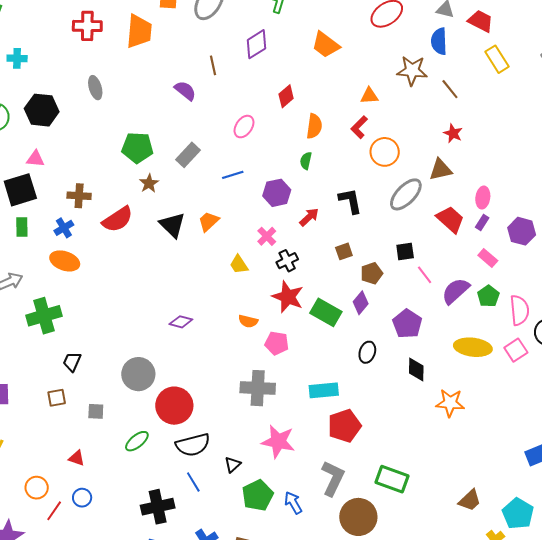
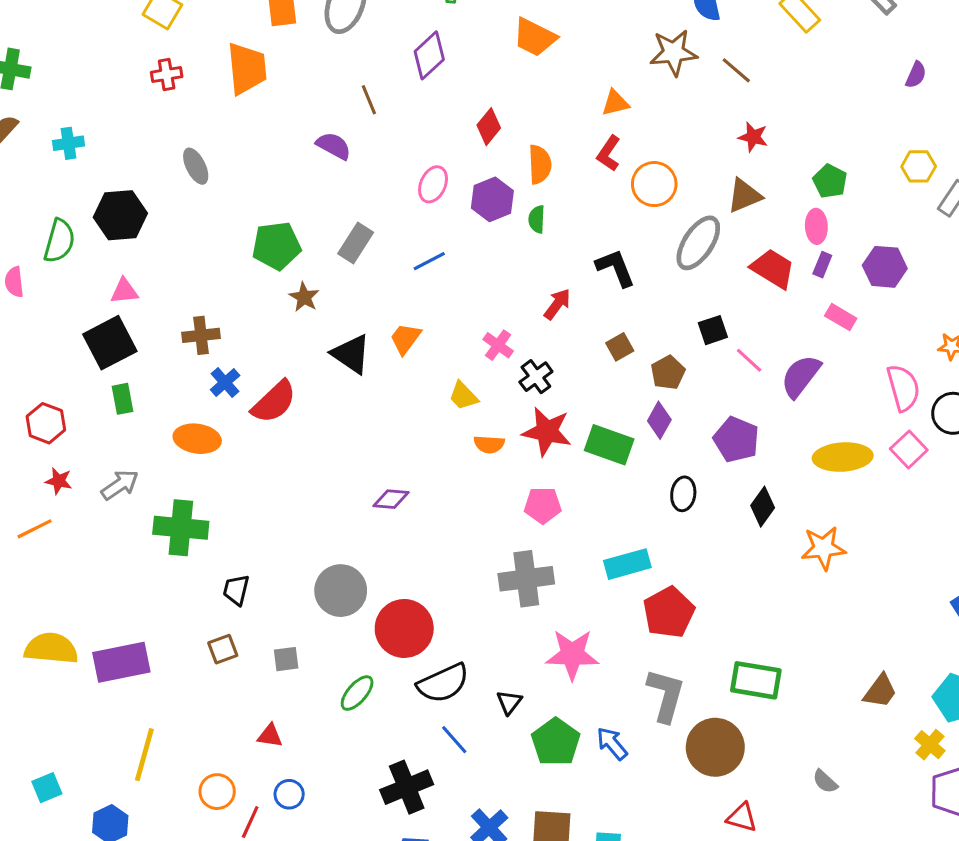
red cross: (87, 26) -> (167, 74), size x0.7
purple hexagon: (277, 193) -> (492, 199), moved
red semicircle: (118, 219) -> (274, 402), moved
blue cross: (64, 228) -> (225, 383), moved
green pentagon: (488, 296) -> (830, 181), moved
green cross: (44, 316) -> (181, 528), turned 32
orange semicircle: (248, 321) -> (489, 444), moved
black diamond: (416, 369) -> (763, 507), turned 45

